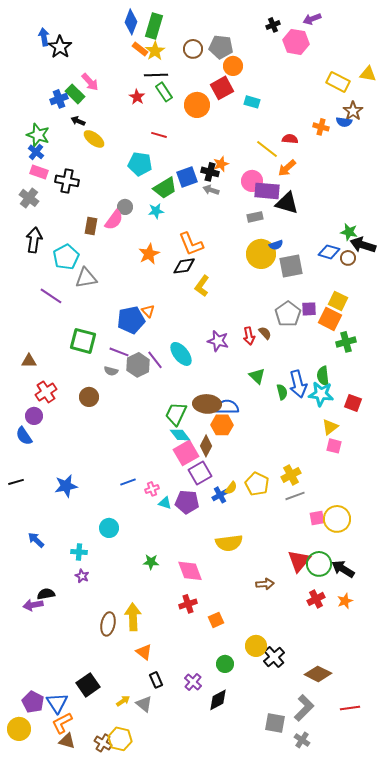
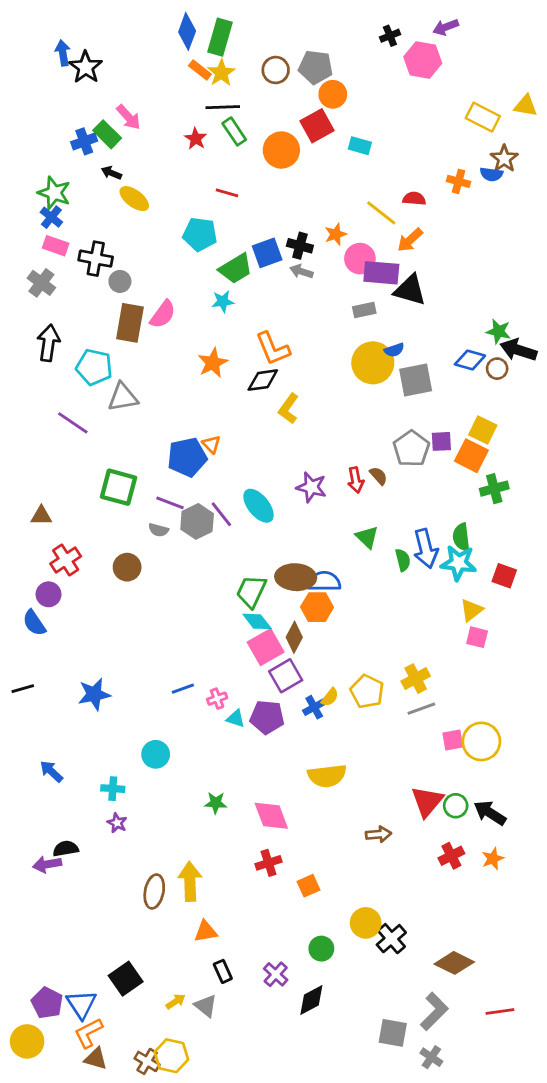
orange star: (221, 164) -> (336, 234), moved
gray circle: (125, 207) -> (120, 281), moved
brown rectangle: (91, 226) -> (130, 323), size x1.5
cyan pentagon: (66, 257) -> (94, 367), turned -30
green circle: (319, 564) -> (456, 806), size x0.7
orange triangle: (144, 652) -> (206, 931), turned -48

